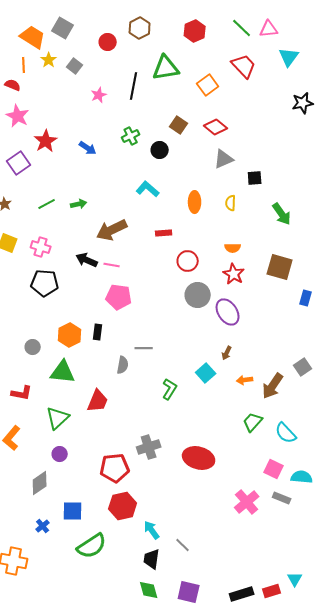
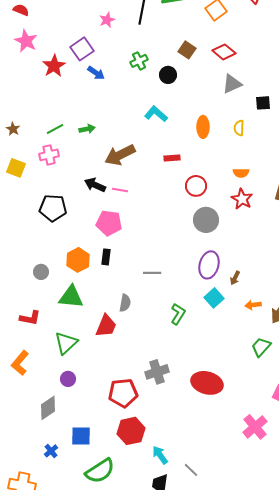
purple square: (19, 163) -> (82, 49), moved
pink cross: (41, 247) -> (49, 155), moved, turned -30
pink pentagon: (119, 297) -> (109, 223), moved
purple ellipse: (228, 312) -> (209, 265), moved, turned 48
gray semicircle: (123, 365) -> (125, 303), moved

